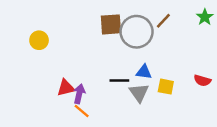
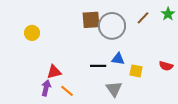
brown line: (163, 21) -> (143, 18), moved
gray triangle: (139, 93) -> (114, 89), moved
purple arrow: (79, 94) -> (46, 88), moved

